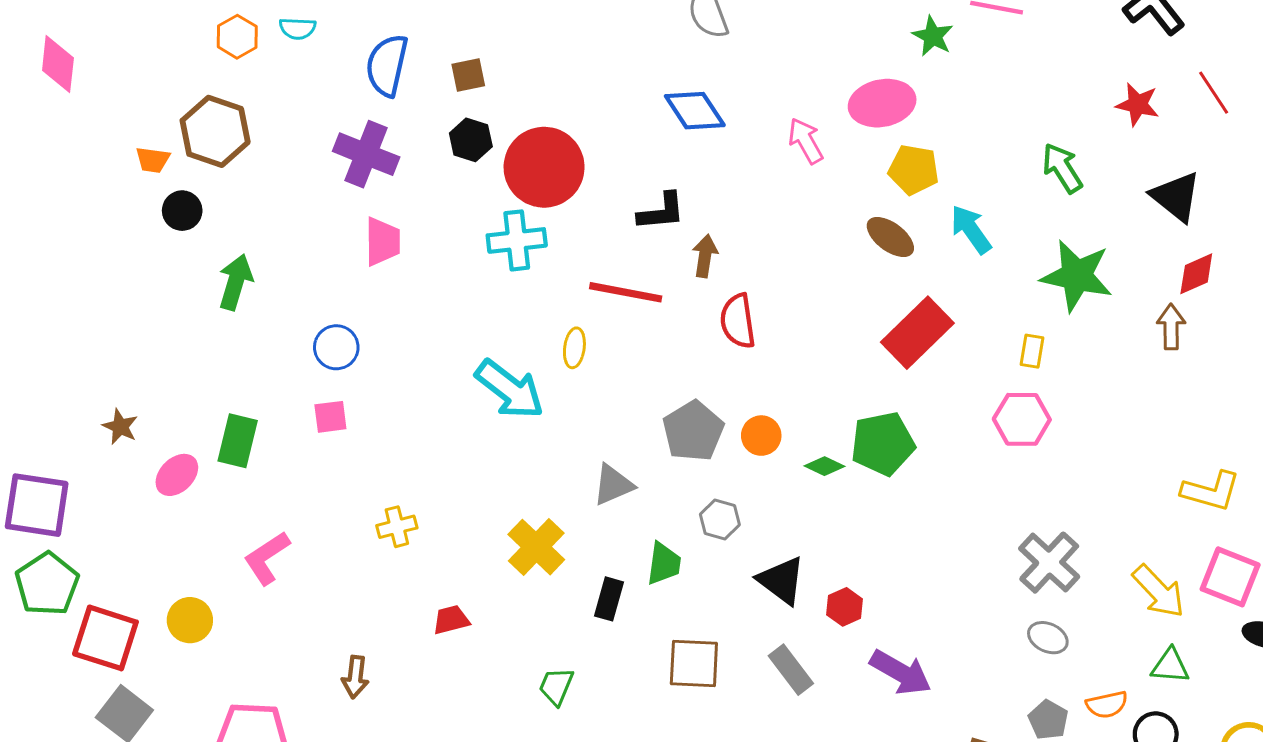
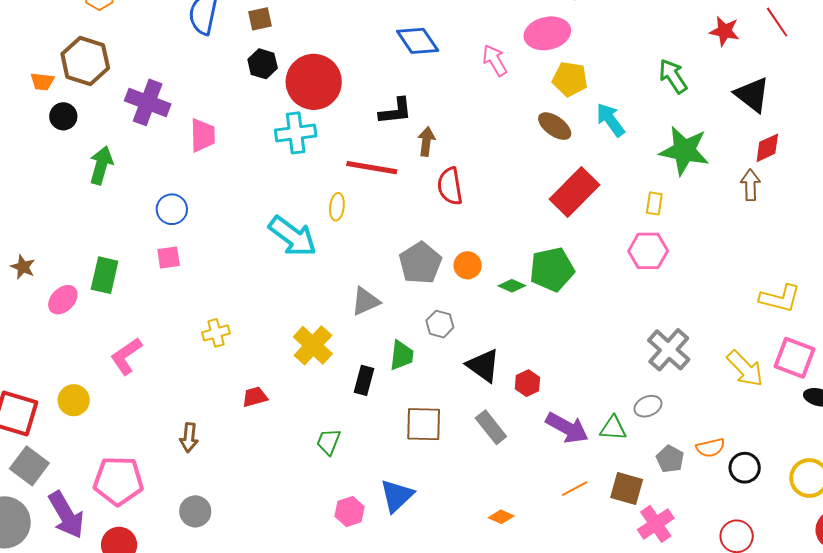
purple cross: (366, 154) -> (148, 102), moved
gray ellipse: (1048, 638) -> (648, 406), moved, turned -48
green triangle: (1170, 666) -> (613, 428), moved

